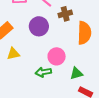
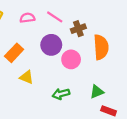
yellow triangle: (13, 54) -> (27, 77), turned 40
pink circle: (57, 56) -> (71, 59), moved

